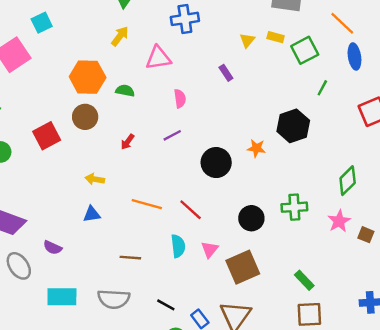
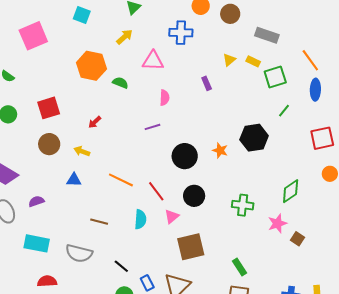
cyan square: (42, 23) -> (82, 15), moved, turned 36
brown circle: (85, 117) -> (49, 144), moved
red arrow: (128, 142) -> (95, 122), moved
black circle: (251, 218) -> (194, 196), moved
purple semicircle: (53, 248) -> (36, 201), turned 126
pink triangle: (210, 249) -> (172, 216), moved

